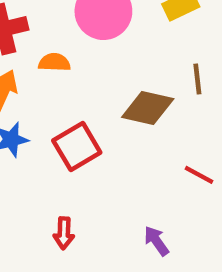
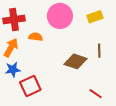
red square: (77, 147) -> (30, 86), moved

